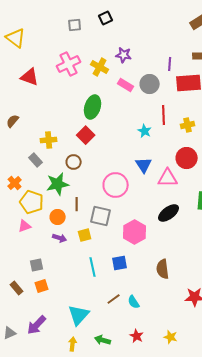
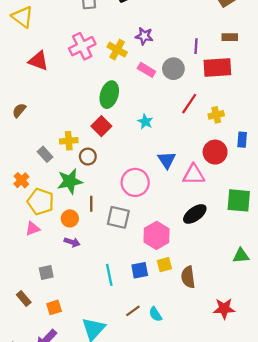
red line: (164, 115) -> (189, 104), turned 36
cyan star: (145, 131) -> (145, 122), moved
yellow cross: (49, 140) -> (69, 141), moved
yellow square: (85, 235) -> (164, 265), moved
orange square: (42, 286) -> (54, 307), moved

